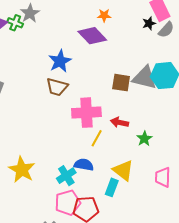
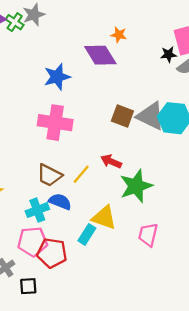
brown trapezoid: (57, 87) -> (49, 175), moved
pink cross: (86, 113) -> (55, 123), moved
green star: (144, 139) -> (136, 186), size x1.8
yellow triangle: (123, 170) -> (104, 218), turned -30

